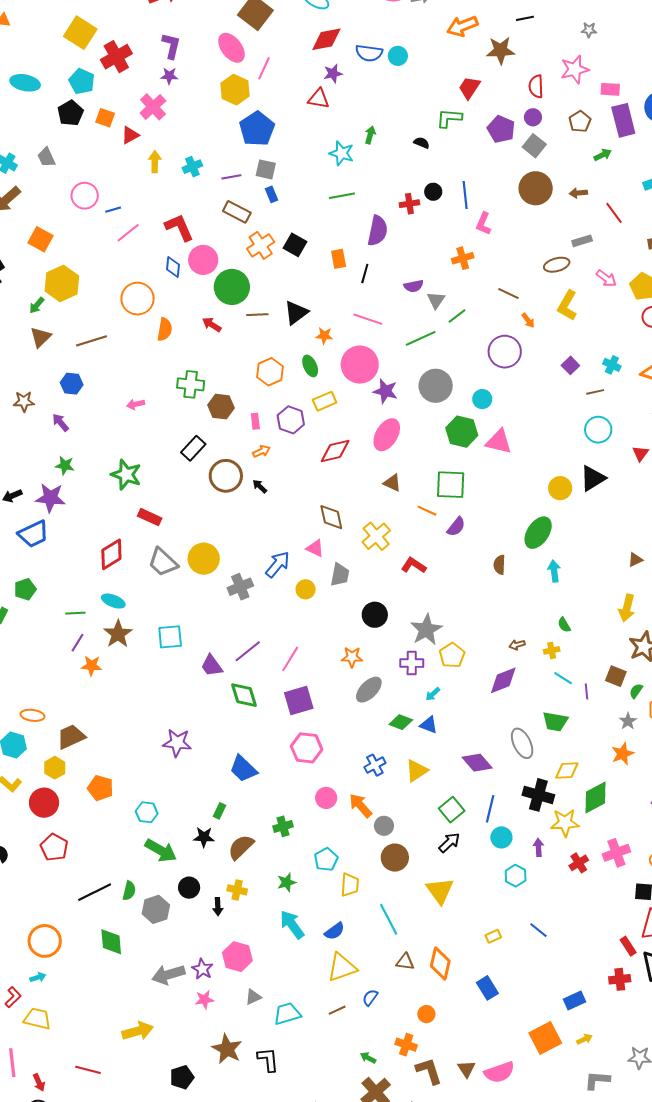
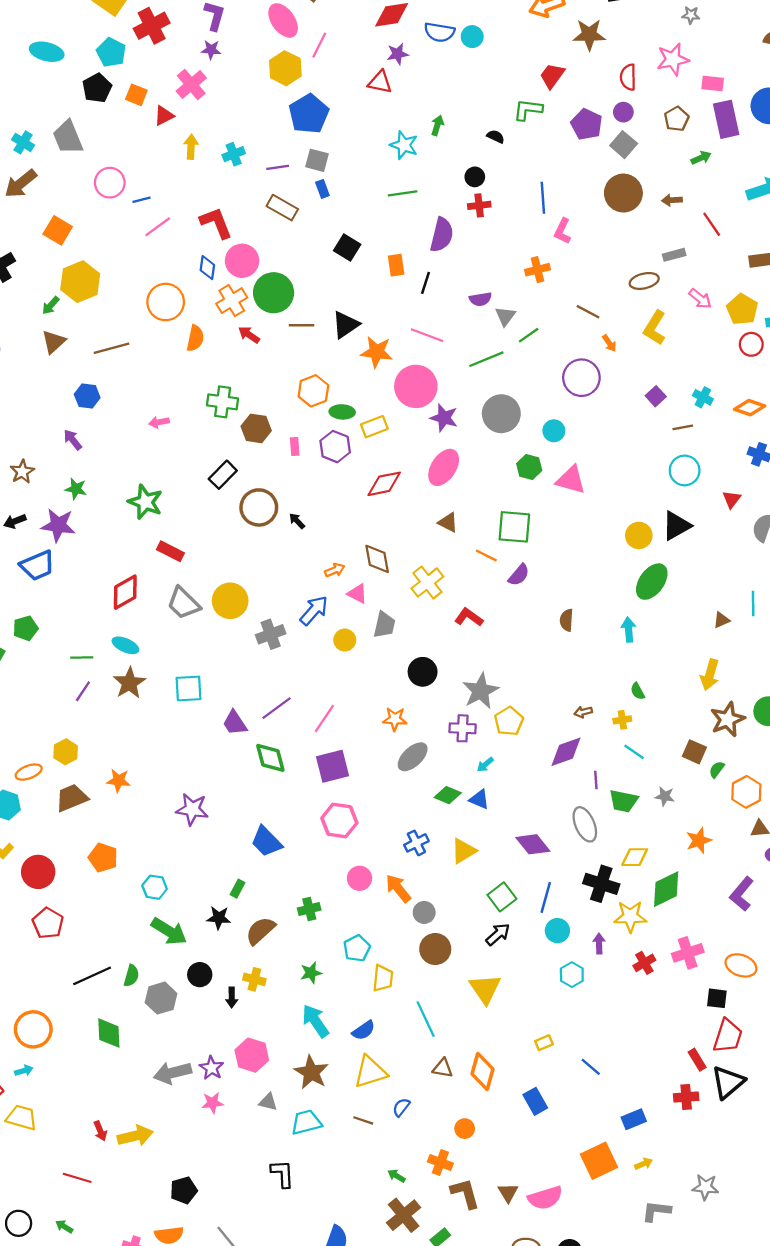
gray trapezoid: (46, 157) -> (68, 137), size x1.5
black circle: (433, 192) -> (475, 177), moved
orange cross: (261, 245) -> (232, 301), moved
orange star: (324, 336) -> (377, 352), size x1.6
green ellipse: (310, 366) -> (342, 412), moved, turned -65
brown star: (24, 401) -> (22, 472), moved, turned -30
green hexagon: (462, 432) -> (529, 467), size x0.7
orange arrow: (261, 451) -> (335, 570), moved
green ellipse: (538, 533) -> (652, 582), moved
orange star: (92, 666) -> (119, 780), moved
purple line: (586, 691) -> (596, 780), moved
orange ellipse: (32, 715) -> (29, 772), turned -30
gray star: (628, 721) -> (665, 796), moved, turned -30
yellow hexagon: (55, 768) -> (66, 752), moved
blue line: (539, 930) -> (591, 1067), moved
gray triangle: (253, 997) -> (268, 1102), turned 36
brown line: (337, 1010) -> (363, 1120), turned 42
brown star: (227, 1049) -> (311, 1072), moved
red arrow: (39, 1082) -> (100, 1131), moved

